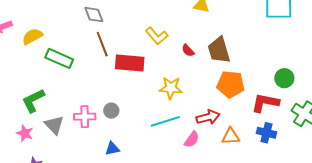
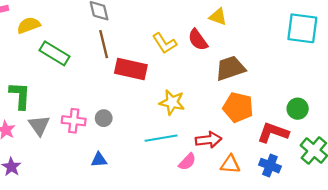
red semicircle: (188, 50) -> (198, 40), moved, size x1.5
brown trapezoid: (219, 50) -> (230, 68), turned 80
green L-shape: (33, 100) -> (20, 95), turned 112

